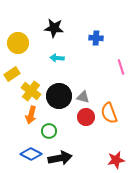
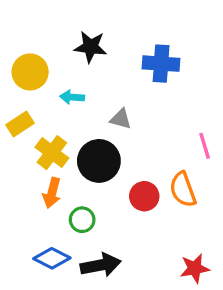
blue cross: (96, 38) -> (161, 64), size x1.5
cyan arrow: (57, 58) -> (72, 97), moved
pink line: (121, 67) -> (205, 146), moved
gray triangle: (83, 97) -> (121, 119), moved

